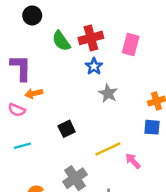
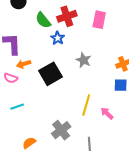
blue star: (94, 66) -> (58, 38), moved
black square: (67, 129) -> (51, 74), moved, size x1.6
yellow line: (108, 149) -> (86, 105), turned -45

